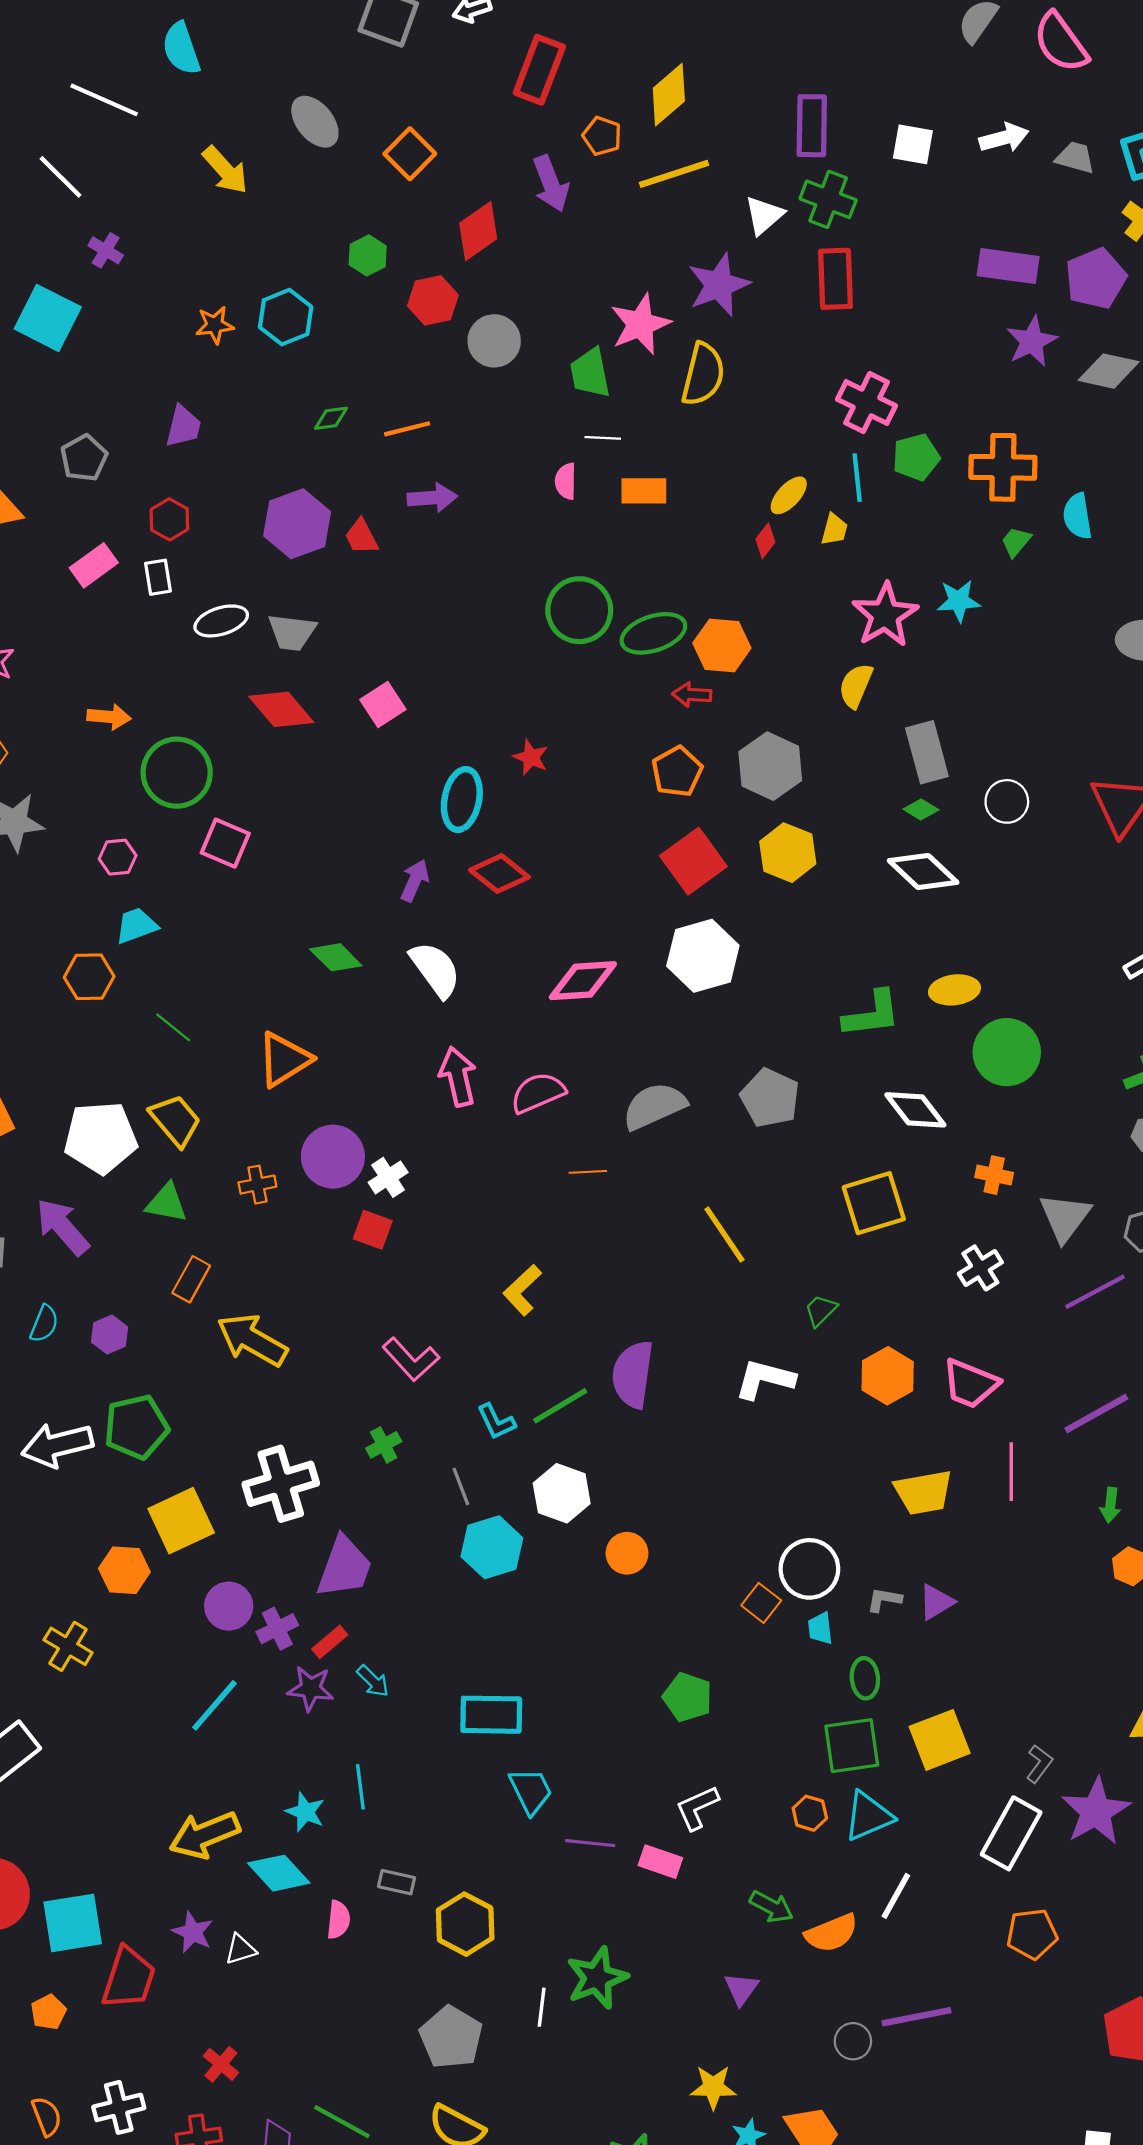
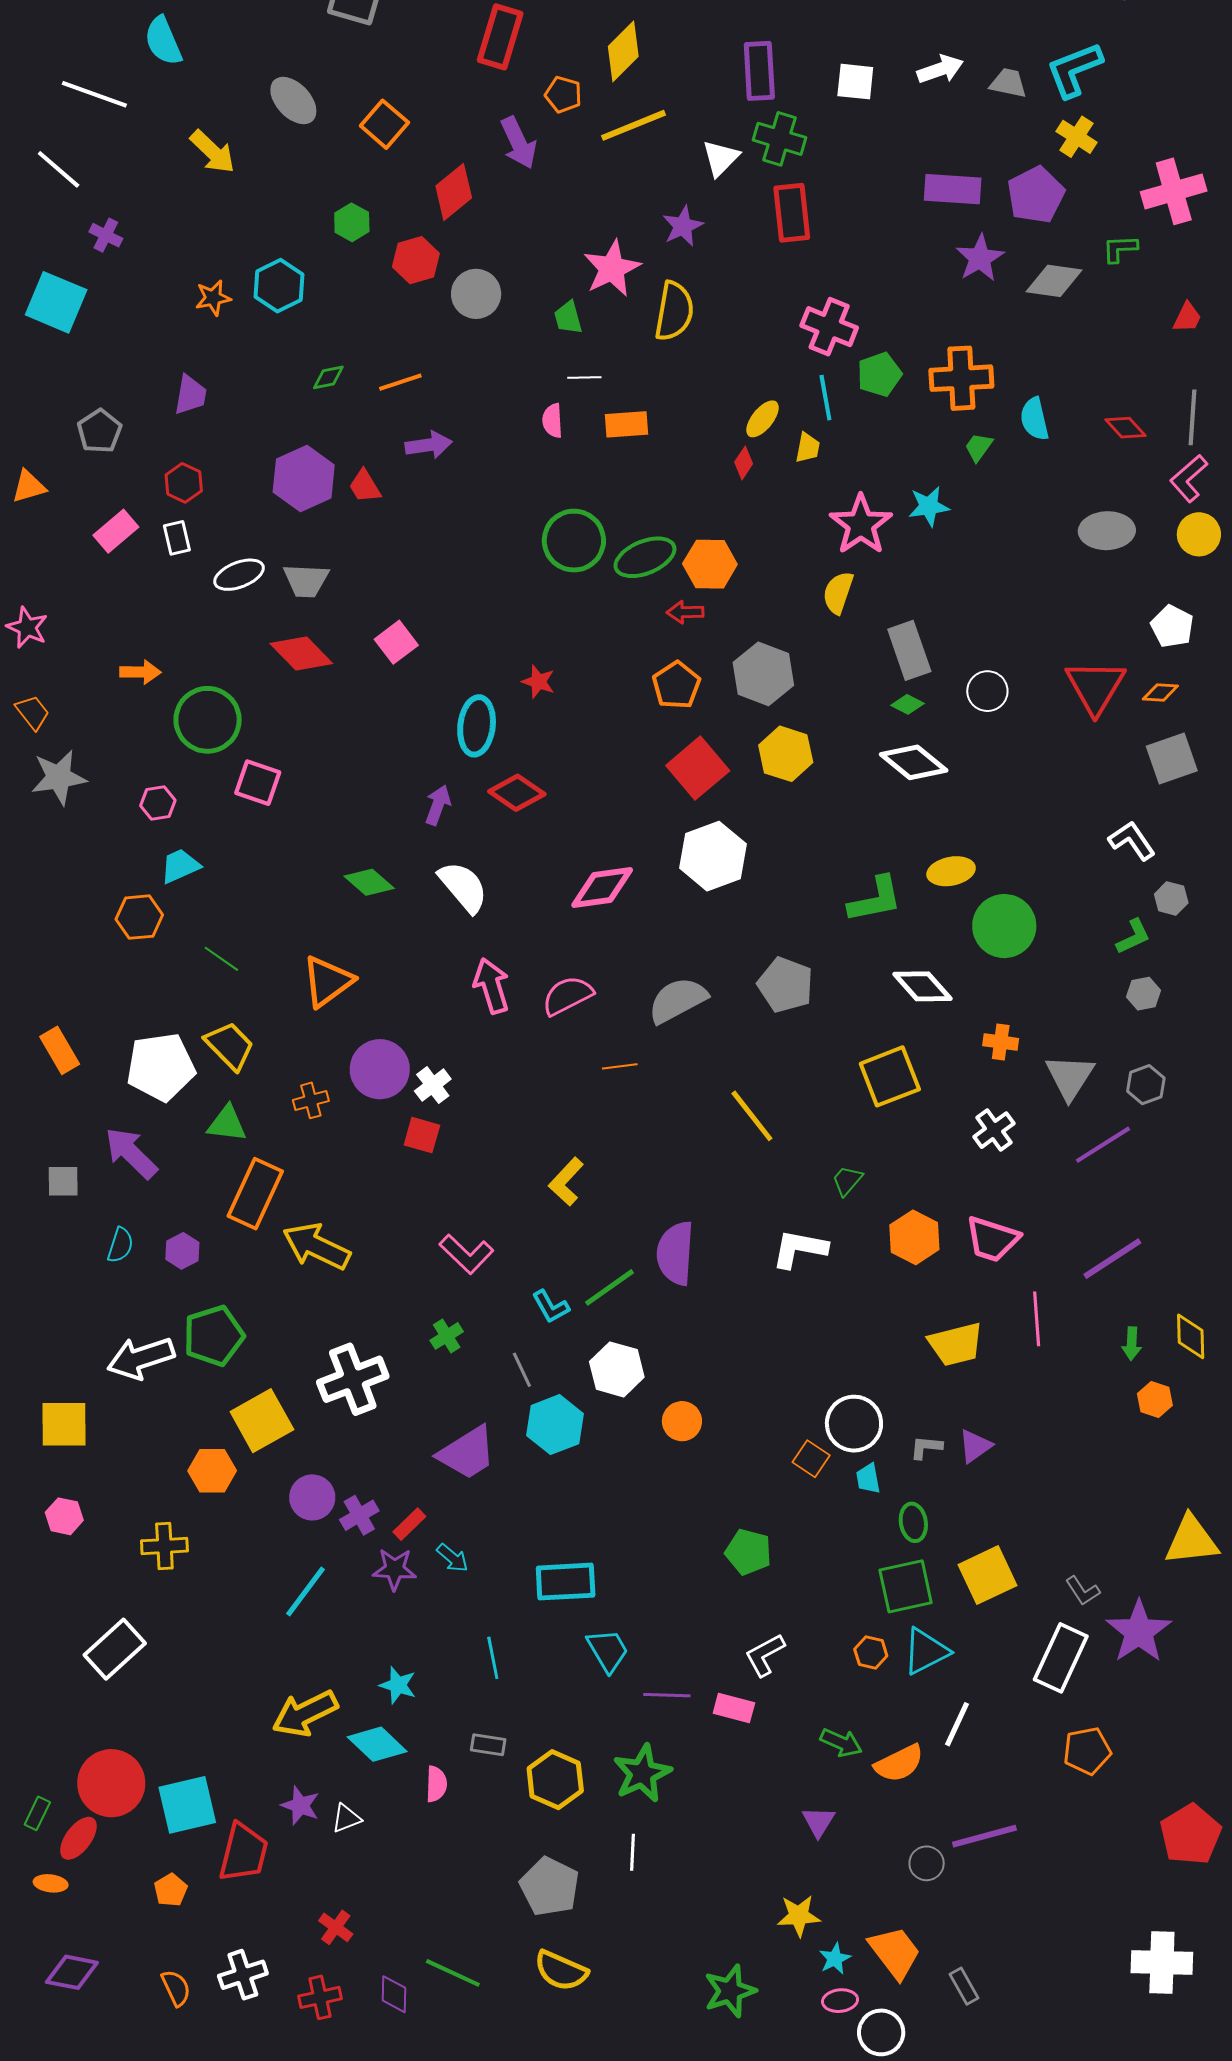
purple star: (719, 285) -> (683, 226), size x0.7
green trapezoid: (590, 373) -> (568, 318), size x0.7
orange rectangle: (191, 1279) -> (255, 1194), size x1.6
purple trapezoid: (344, 1567) -> (467, 1453), moved, turned 42
yellow cross: (68, 1646) -> (164, 1546), turned -30
gray L-shape: (1039, 1764) -> (1083, 1591), turned 114
cyan line: (360, 1787) -> (493, 1658), moved
green star: (597, 1978) -> (642, 1773), moved

